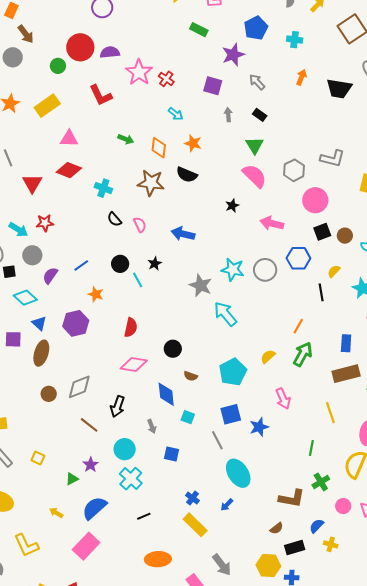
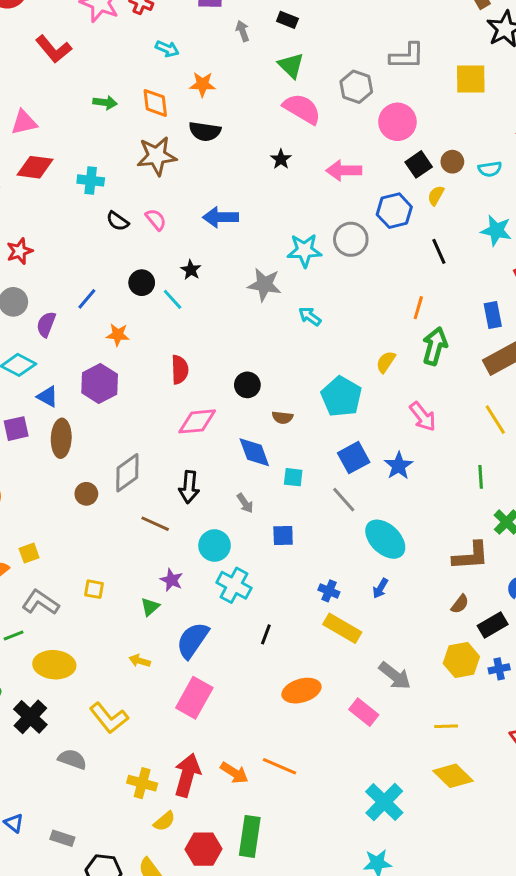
yellow semicircle: (334, 271) -> (436, 196), moved
cyan arrow: (225, 314) -> (310, 316), size x0.6
black line: (144, 516) -> (266, 634), turned -32

